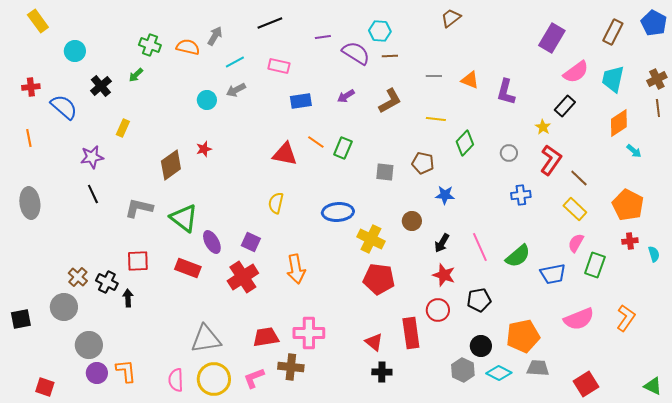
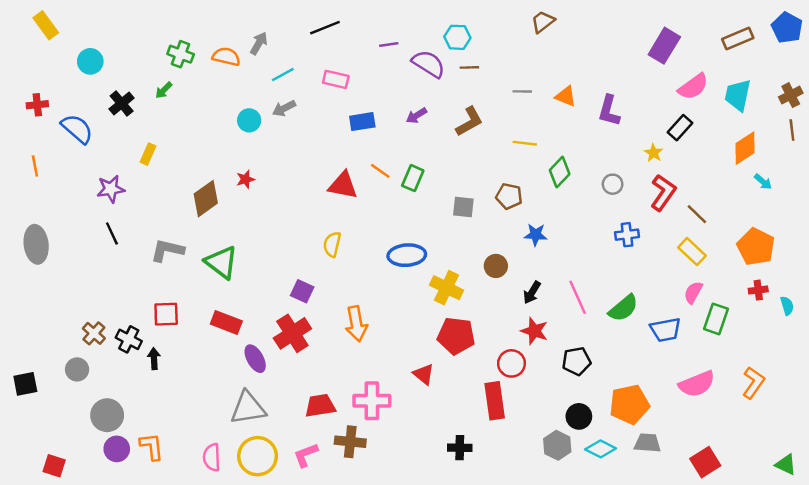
brown rectangle: (613, 32) -> (738, 39), turned 40
purple ellipse: (212, 242) -> (255, 359), moved
gray circle: (64, 307) -> (77, 369), size x0.7
red circle: (438, 310) -> (511, 363), moved
red triangle: (374, 342) -> (424, 374), moved

